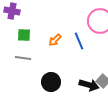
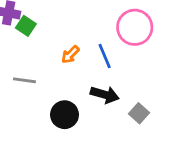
green square: (24, 35) -> (26, 26), moved, turned 32
black arrow: (89, 85) -> (105, 95), moved

